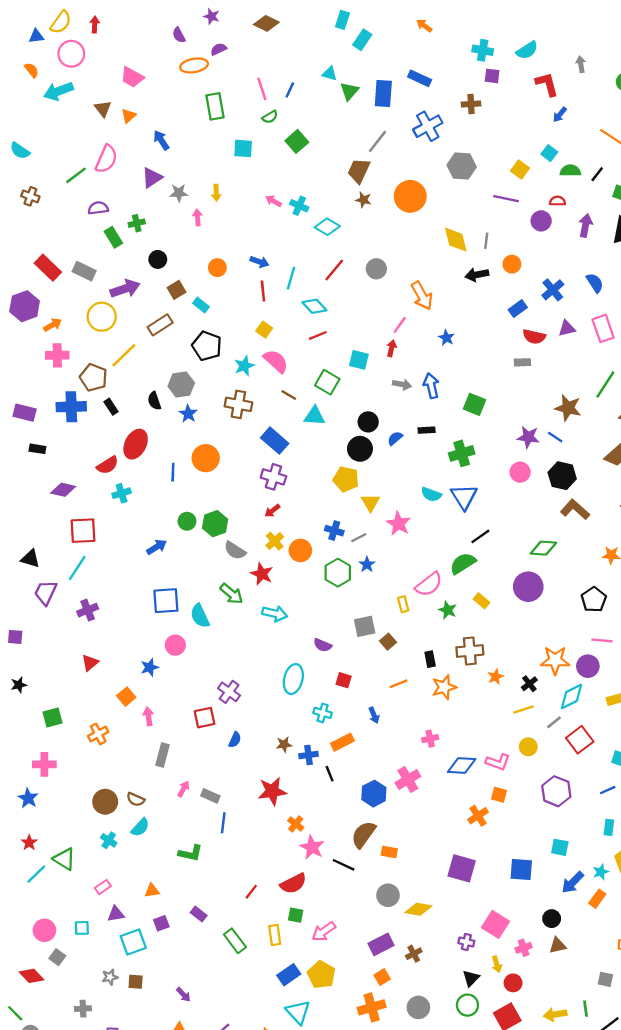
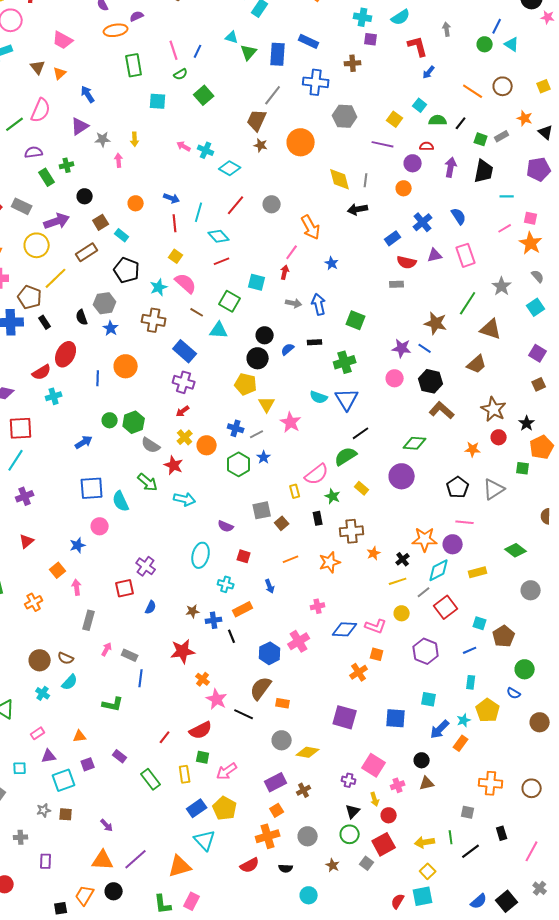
blue cross: (428, 126) -> (316, 82), turned 35
orange circle: (512, 264) -> (404, 188), moved
black rectangle: (430, 659) -> (318, 518), moved

